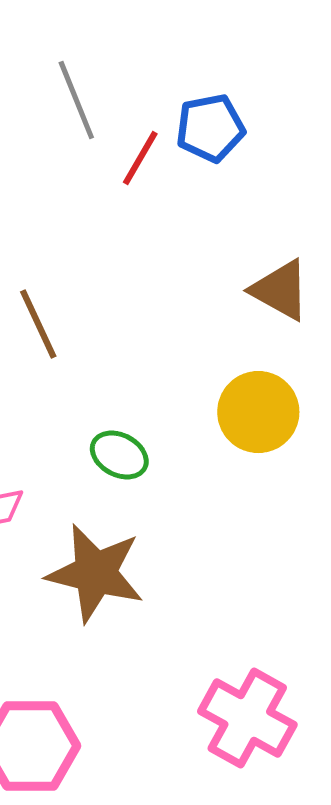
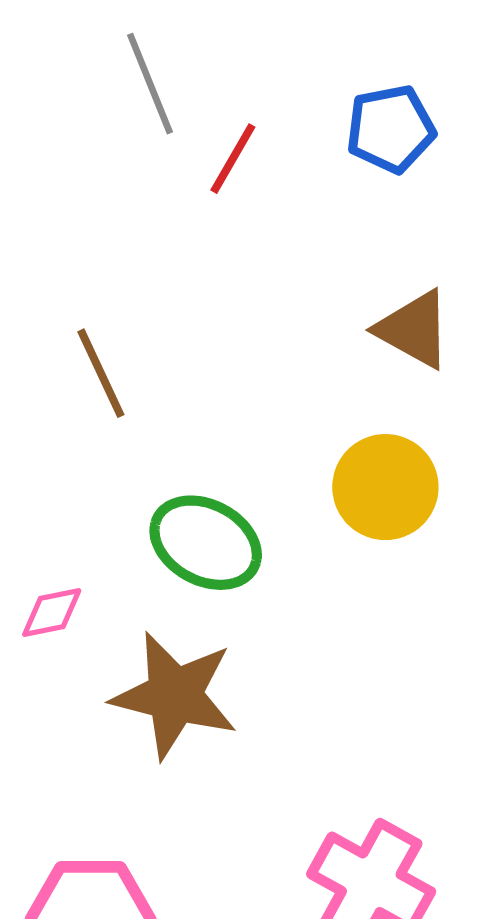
blue pentagon: (210, 128) -> (391, 129), moved
green ellipse: (119, 455) -> (206, 543), size x1.5

